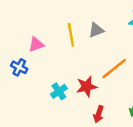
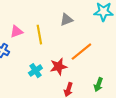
yellow line: (71, 35) -> (39, 35), moved

